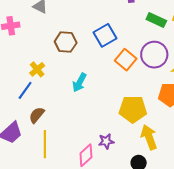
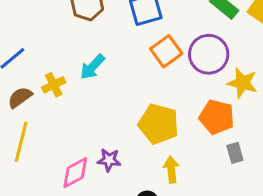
yellow cross: (37, 69) -> (54, 85), moved
yellow arrow: (149, 137) -> (171, 170), size x0.7

